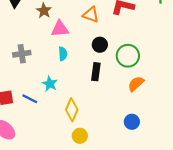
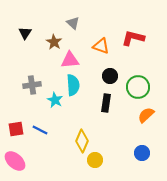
cyan semicircle: (63, 54) -> (73, 85), size x1.5
cyan star: (50, 84) -> (55, 100), moved
yellow circle: (80, 136) -> (95, 160), moved

